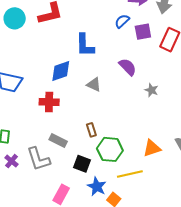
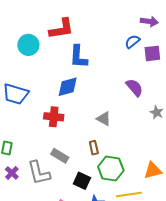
cyan circle: (15, 18) -> (28, 45), moved
blue L-shape: (85, 45) -> (78, 57), moved
gray triangle: (94, 85) -> (104, 119), moved

